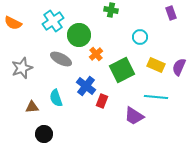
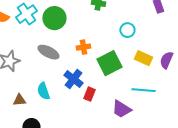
cyan cross: (53, 21) -> (26, 14), moved
green circle: (79, 35) -> (54, 18), moved
orange cross: (96, 54) -> (83, 47), turned 32

